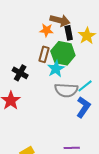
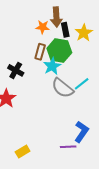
brown arrow: (60, 20) -> (56, 17), turned 72
gray semicircle: (66, 90) -> (63, 88), turned 35
blue L-shape: (83, 107) -> (81, 132), moved

